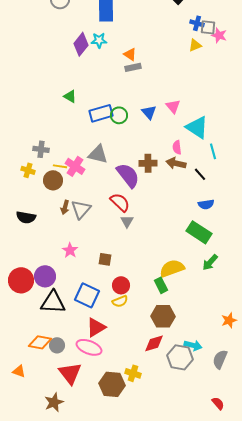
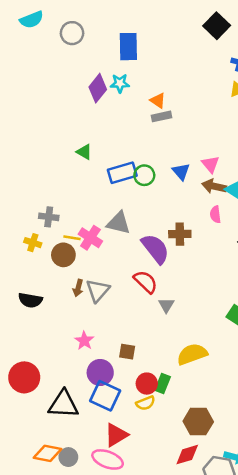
brown arrow: (176, 163) -> (214, 186), moved
gray triangle: (127, 221) -> (166, 305), moved
yellow semicircle: (172, 268) -> (192, 354), moved
purple circle: (45, 276) -> (100, 372), moved
green rectangle: (161, 285) -> (163, 384), moved, turned 49

